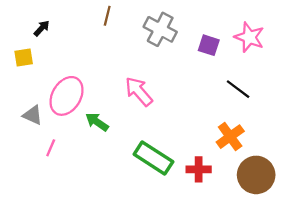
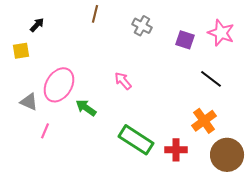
gray cross: (160, 29) -> (142, 26), size x0.7
pink arrow: (139, 91) -> (123, 81), size x0.7

